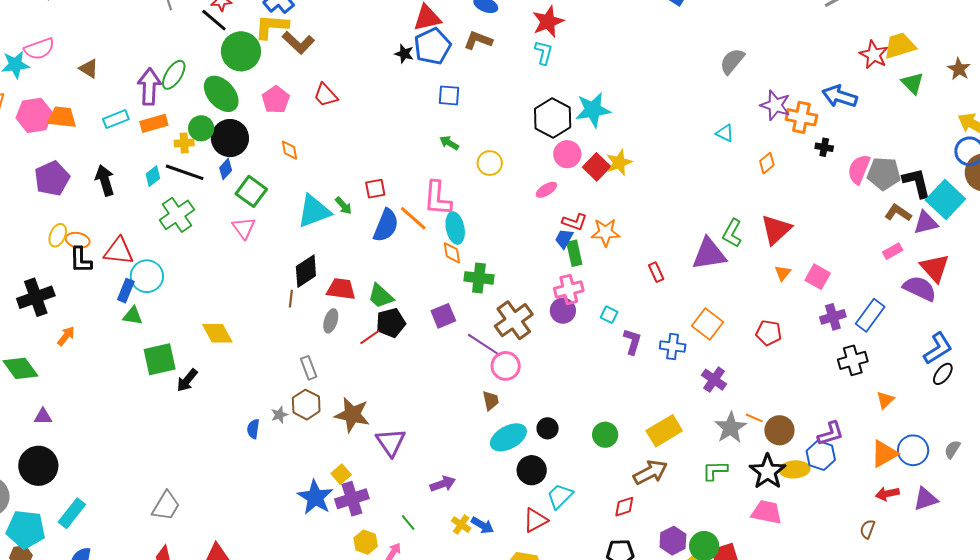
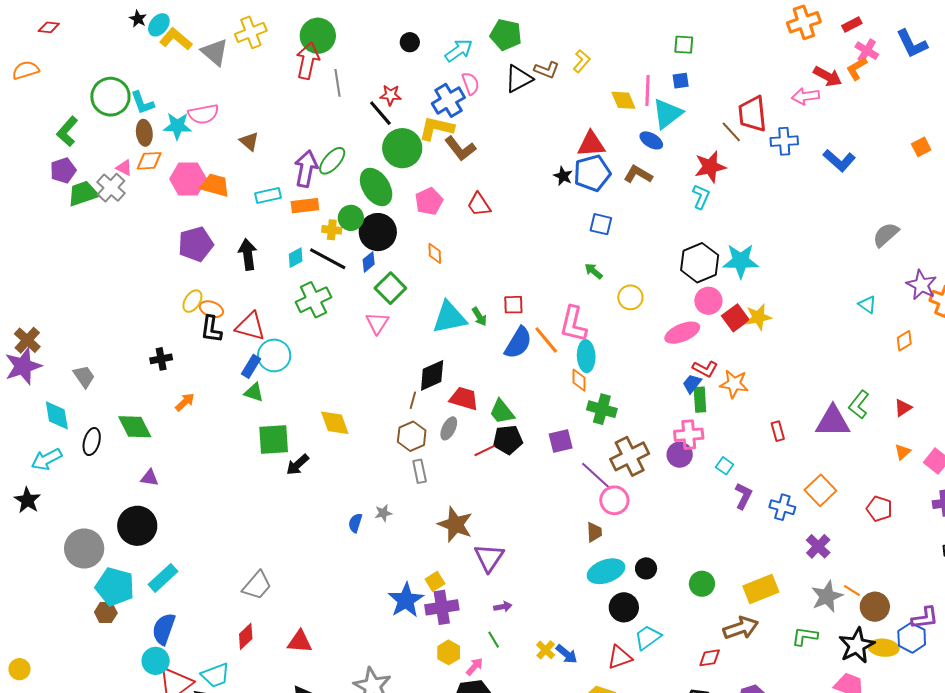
pink ellipse: (546, 190) -> (682, 333), size x1.6
red triangle: (776, 229) -> (903, 408), size x0.6
black cross: (36, 297) -> (161, 359), size x0.6
brown hexagon: (306, 405) -> (412, 436), moved
purple arrow: (443, 484) -> (503, 607), moved, size x0.7

